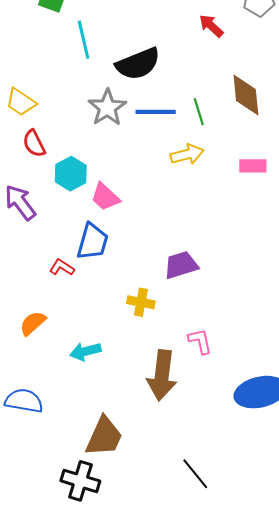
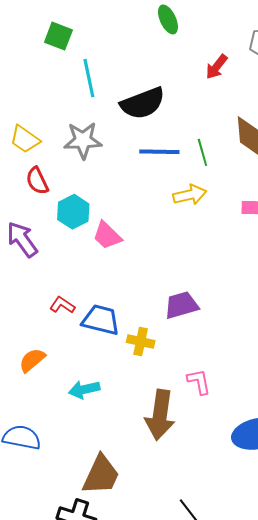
red arrow: (211, 26) -> (217, 67), turned -96
gray star: (107, 108) -> (83, 140), moved, turned 30
blue trapezoid: (93, 242) -> (101, 320), moved, turned -93

